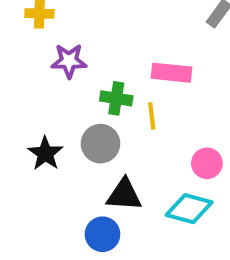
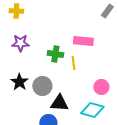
purple star: (69, 61) -> (20, 43), moved
gray circle: (100, 144) -> (42, 86), moved

